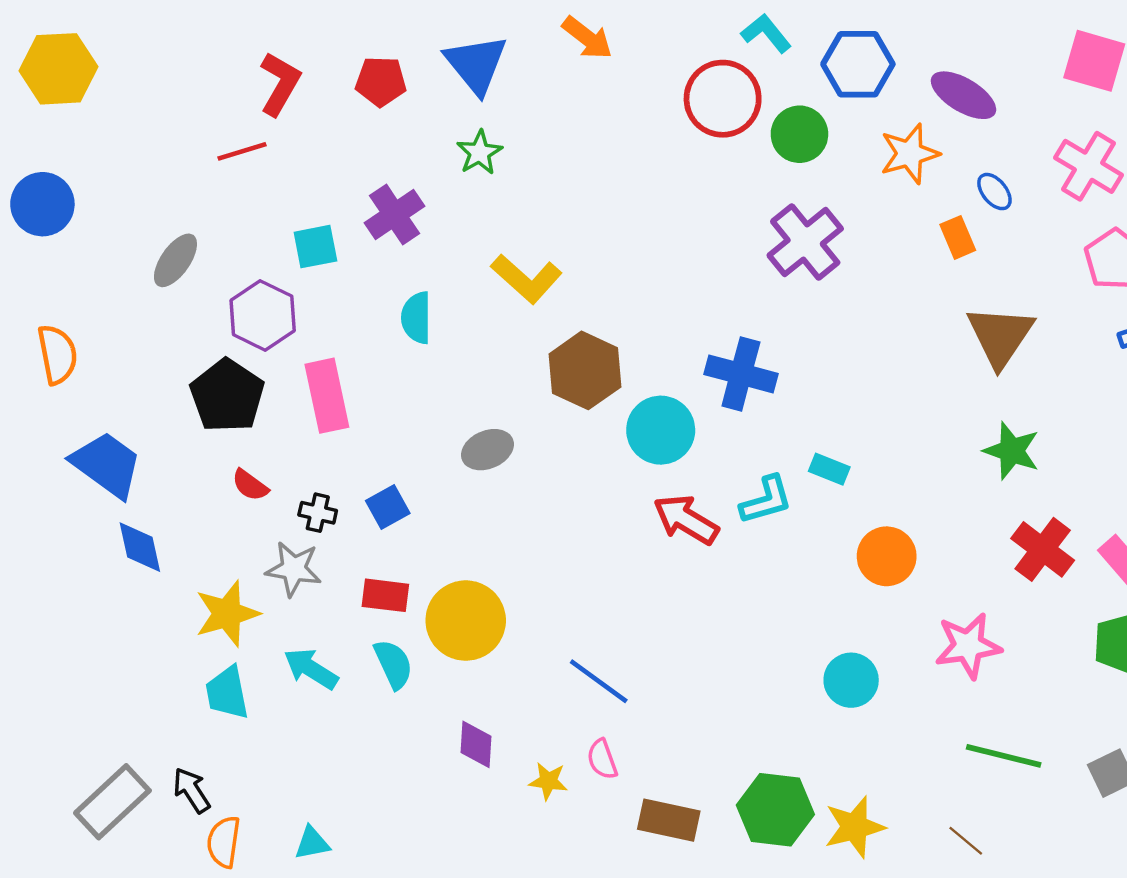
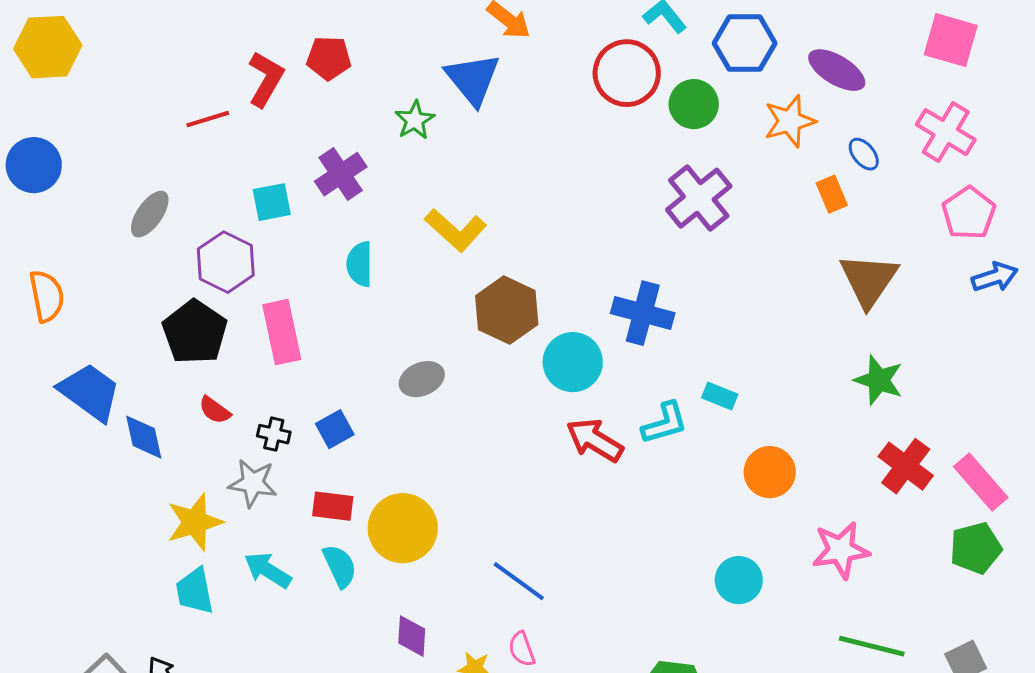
blue triangle: (476, 64) -> (473, 79), moved
red L-shape: (280, 84) -> (266, 79), moved
blue diamond: (140, 547) -> (144, 437), moved

